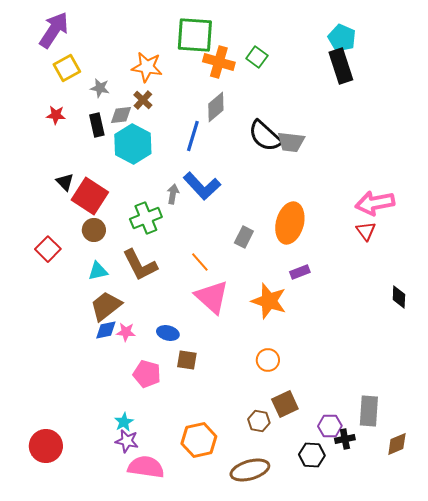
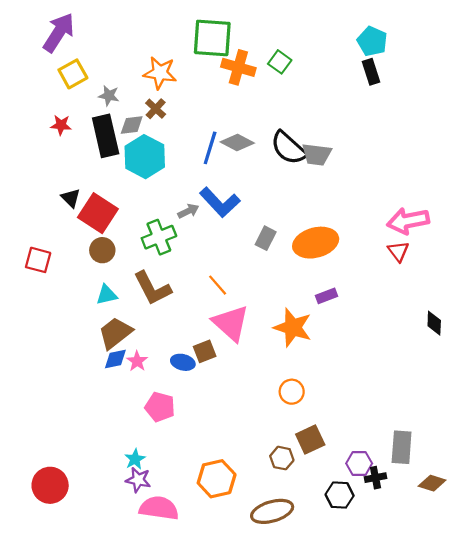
black rectangle: (341, 66) -> (371, 72), size x0.7
gray diamond: (216, 107) -> (237, 142), moved, turned 68
black rectangle: (97, 125) -> (106, 136), size x1.6
gray arrow: (173, 194) -> (188, 211), turned 54
orange ellipse: (290, 223) -> (316, 243), turned 60
gray rectangle: (244, 237) -> (266, 238), moved
red square: (48, 249) -> (38, 260), moved, turned -30
pink star: (126, 332) -> (137, 361), turned 30
brown square: (187, 360) -> (205, 351), moved, turned -30
brown diamond: (397, 444) -> (432, 483), turned 40

